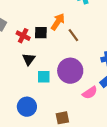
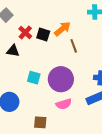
black triangle: (29, 59) -> (13, 51), moved, turned 48
pink semicircle: (90, 93) -> (64, 104), moved

